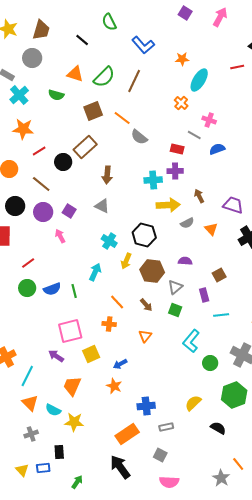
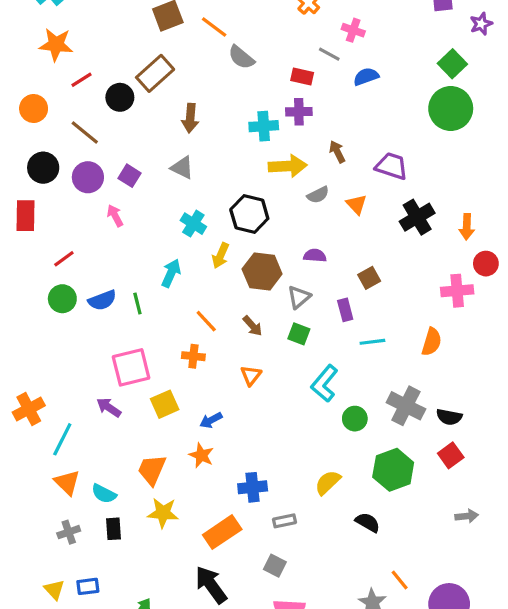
orange trapezoid: (72, 386) -> (152, 470), moved
yellow star: (74, 422) -> (163, 513), moved
black rectangle: (59, 452) -> (113, 529), moved

